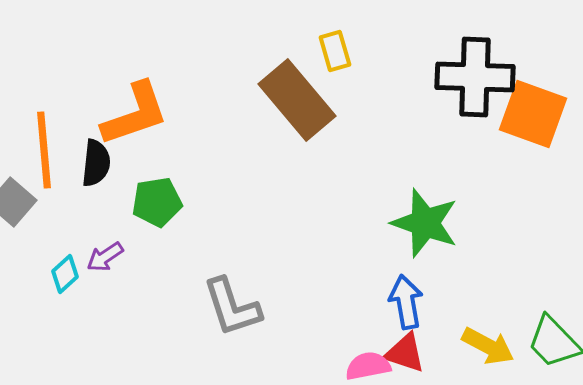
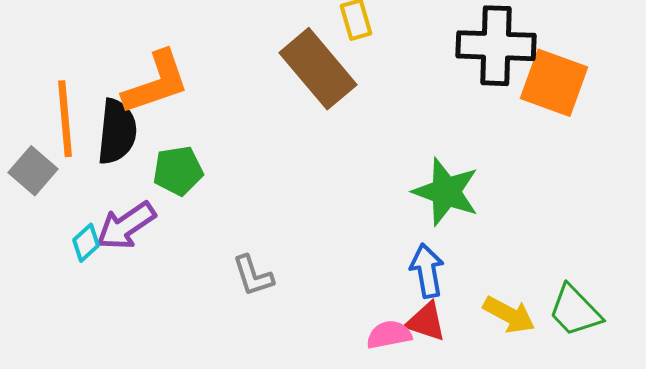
black semicircle: (96, 163) -> (117, 132), size x1.4
purple arrow: (105, 257) -> (126, 226), size x1.6
gray L-shape: (232, 307) -> (253, 276), size x0.7

